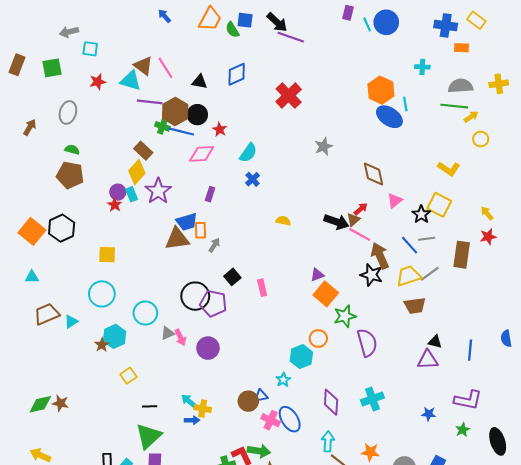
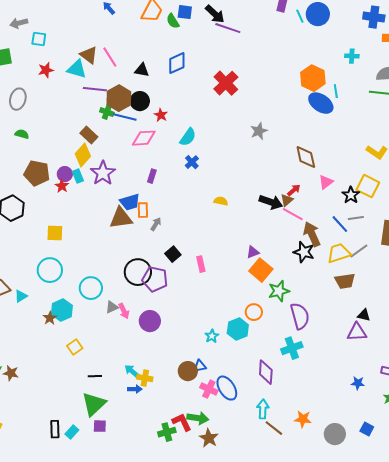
brown pentagon: (70, 175) -> (37, 173), moved
cyan star: (283, 380) -> (212, 336), moved
cyan cross: (372, 399) -> (292, 348), moved

